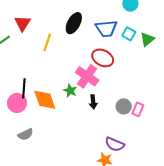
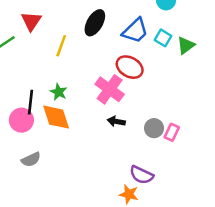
blue trapezoid: (106, 29) -> (135, 31), turned -40
green star: (70, 91) -> (59, 92), moved
black arrow: (93, 102) -> (116, 121), turned 104

